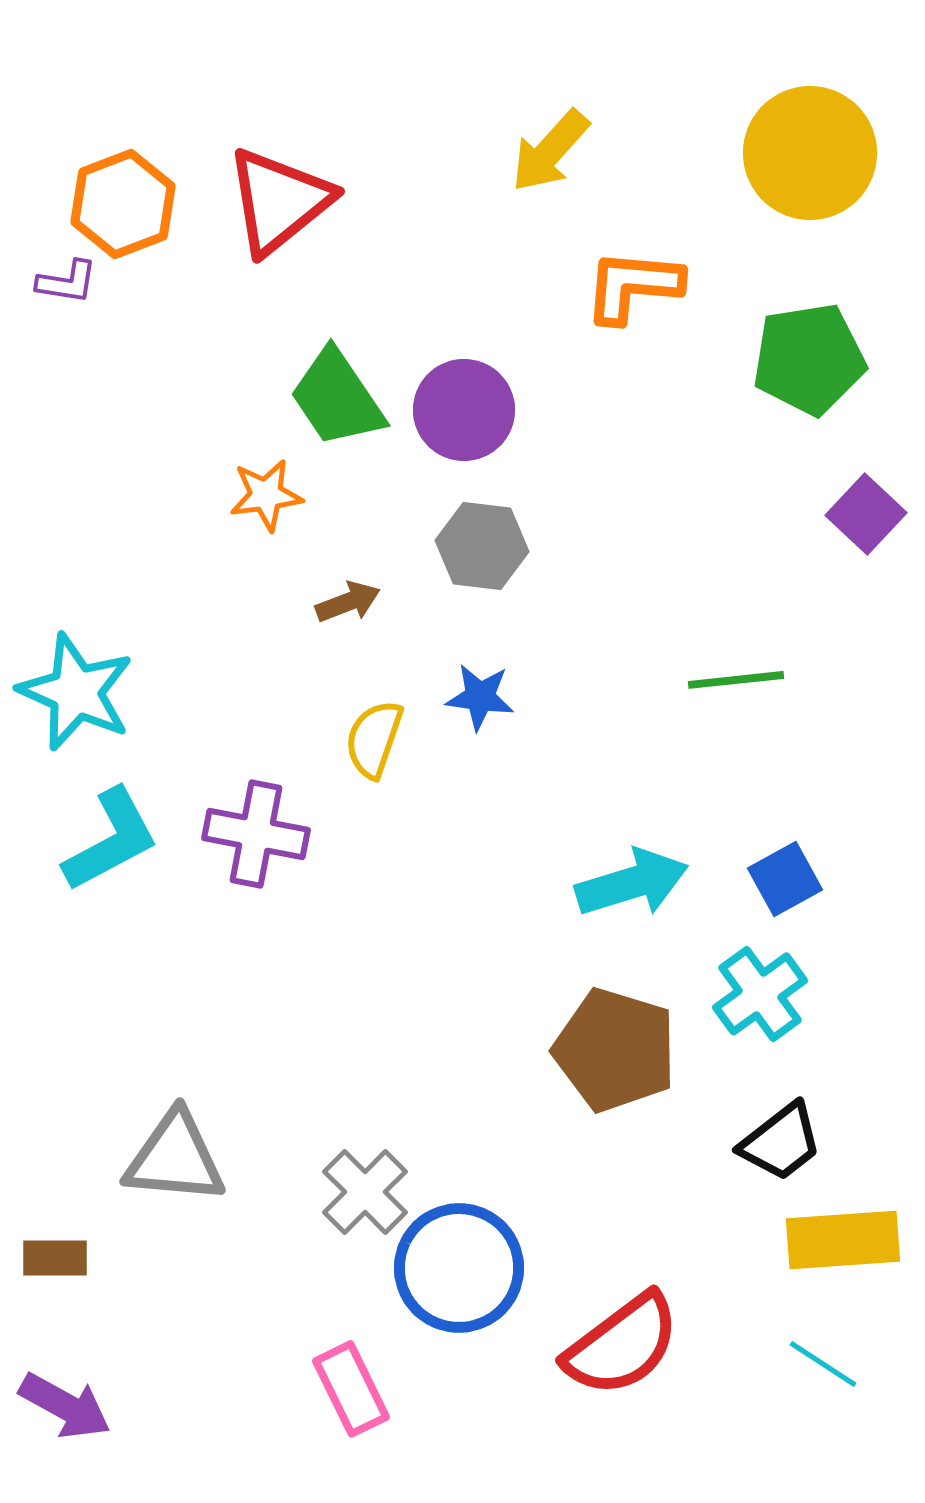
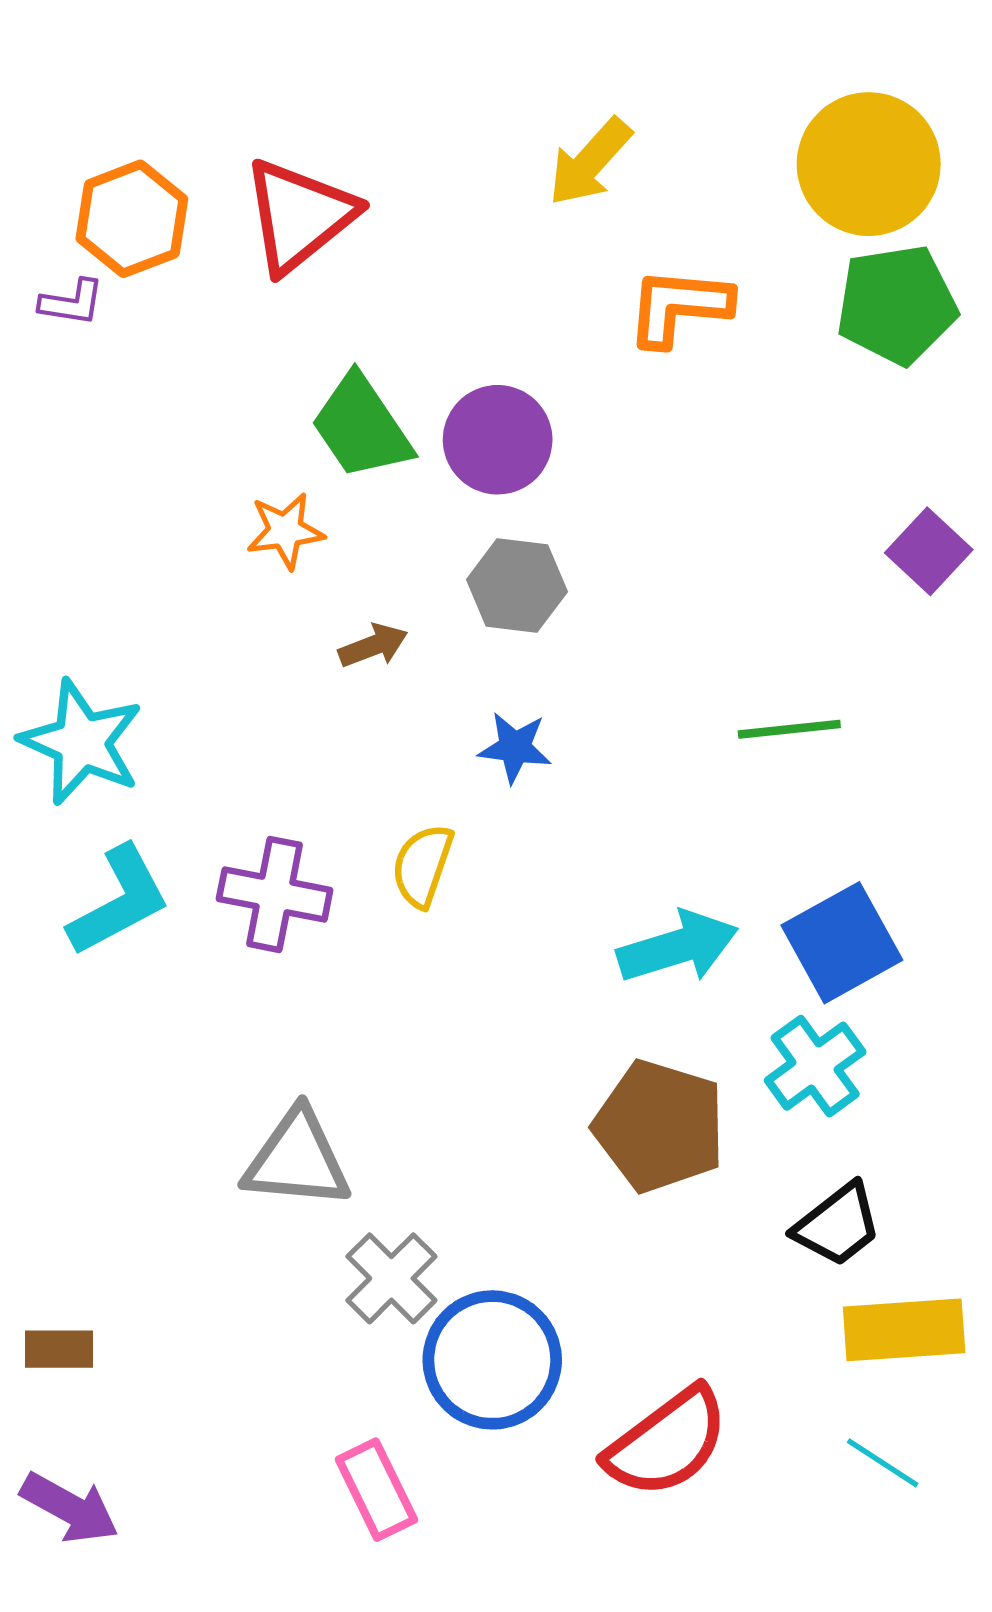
green pentagon: (809, 359) -> (897, 305), moved
yellow semicircle: (374, 739) -> (423, 866), moved
blue square: (785, 879) -> (842, 943), size x1.5
gray triangle: (175, 1158) -> (297, 1159), moved

